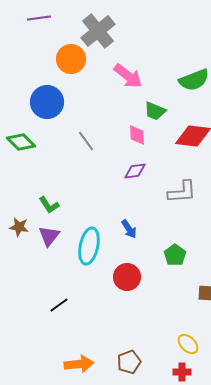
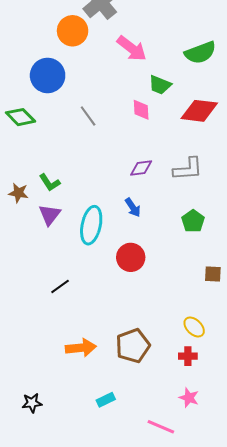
purple diamond: (135, 171) -> (141, 168), moved
brown star: (19, 227) -> (18, 193), moved
green pentagon: (175, 255) -> (193, 221), moved
brown pentagon: (129, 362) -> (133, 346), size x1.4

